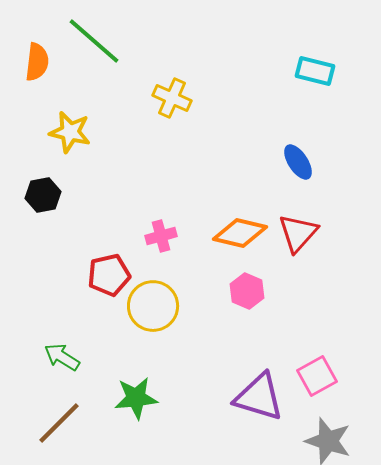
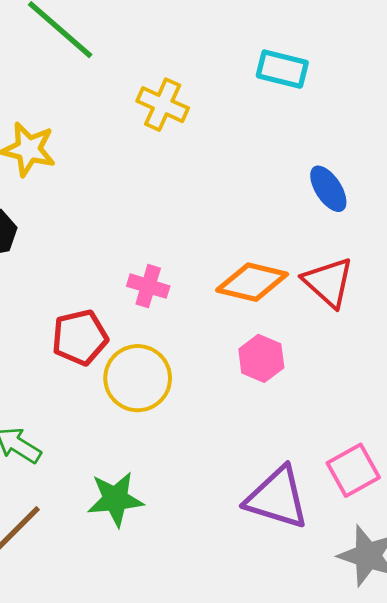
cyan rectangle: (315, 71) -> (282, 69), moved
red triangle: (298, 233) -> (328, 282), turned -30
pink cross: (161, 236) -> (148, 286), turned 32

